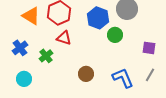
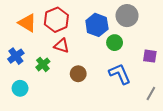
brown circle: (86, 74) -> (78, 74), moved
gray line: (150, 75) -> (151, 93), moved
blue L-shape: (123, 78) -> (120, 74), moved

